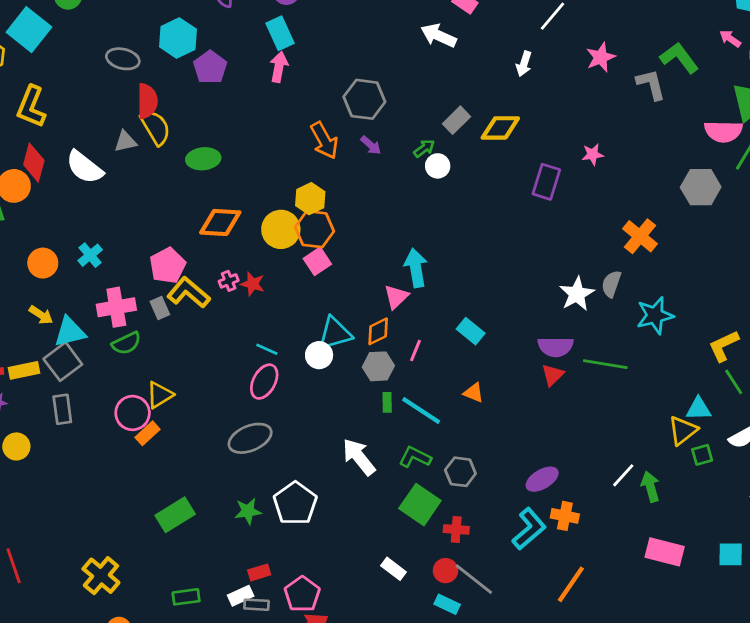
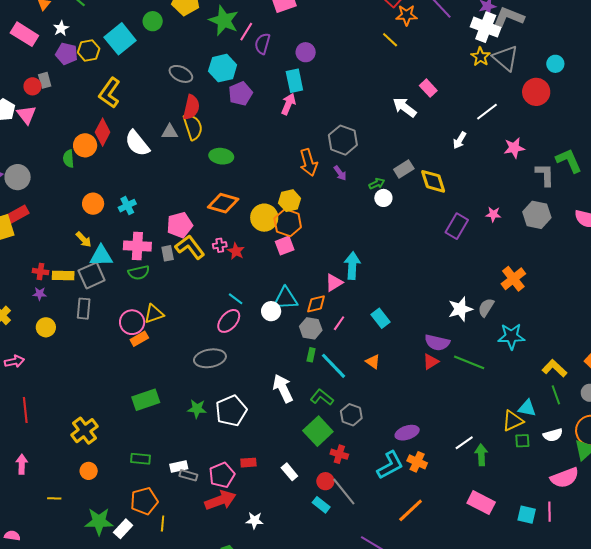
yellow diamond: (500, 128) -> (433, 181), turned 60
gray hexagon: (701, 187) -> (537, 215), moved
yellow L-shape: (724, 346) -> (554, 368), turned 55
red rectangle: (259, 572) -> (248, 463), moved

